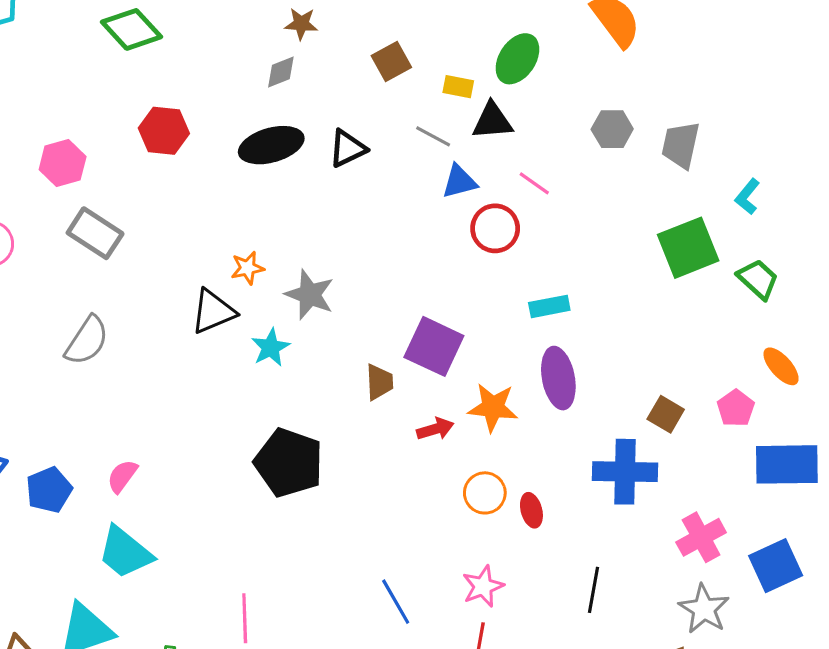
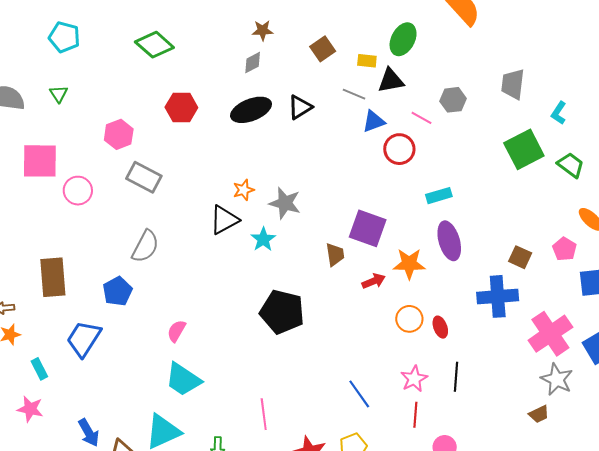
gray hexagon: (612, 129) -> (453, 100), moved
blue pentagon: (49, 490) -> (117, 291), moved
pink cross: (701, 537) -> (550, 334), size x1.4
black line: (593, 590) -> (456, 377), moved

